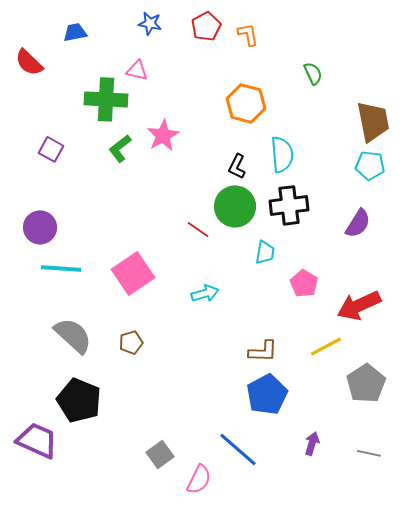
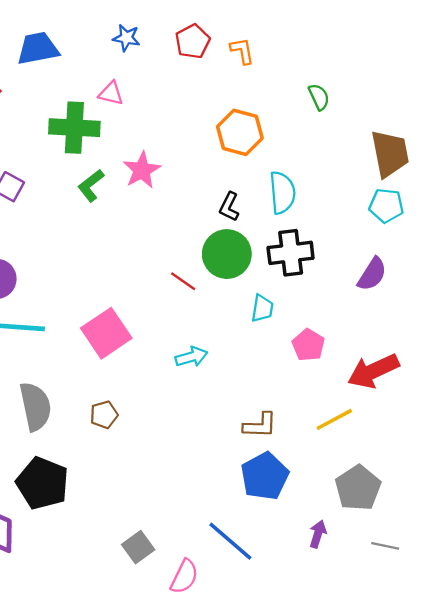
blue trapezoid: (75, 32) -> (38, 48), size x1.5
gray semicircle: (73, 335) -> (35, 406), turned 36
gray pentagon: (366, 383) -> (358, 488), moved

